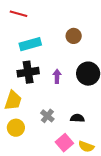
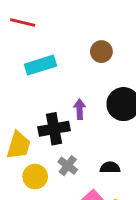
black cross: (28, 72) -> (54, 129), moved
yellow circle: (16, 128) -> (35, 177), moved

